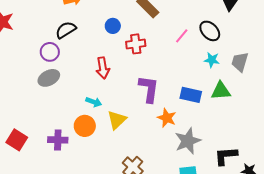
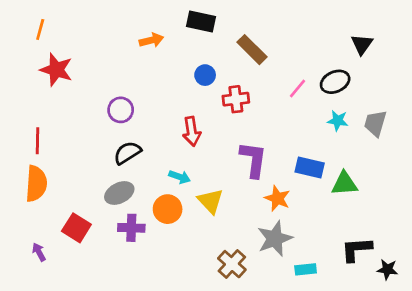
black semicircle: (66, 30) -> (127, 153), moved
black ellipse: (210, 31) -> (335, 82), turned -70
gray ellipse: (49, 78) -> (119, 193), moved
green triangle: (221, 91) -> (344, 184), moved
yellow triangle: (117, 120) -> (210, 201), turned -30
gray star: (188, 141) -> (275, 239), moved

